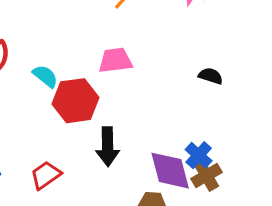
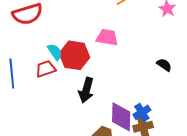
cyan semicircle: (45, 76) -> (55, 52), moved
red trapezoid: (46, 175) -> (46, 69), moved

